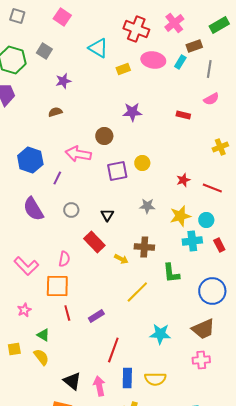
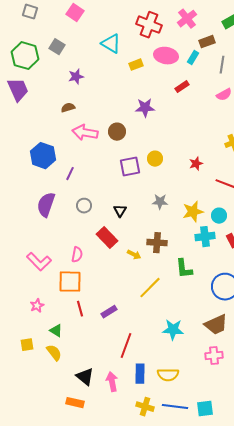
red rectangle: (183, 115) -> (182, 87), moved, turned -48
pink arrow: (78, 154) -> (85, 133), moved
red star: (183, 180) -> (196, 164), moved
purple semicircle: (33, 209) -> (46, 205), turned 50

